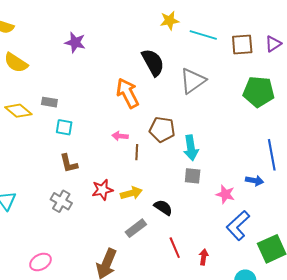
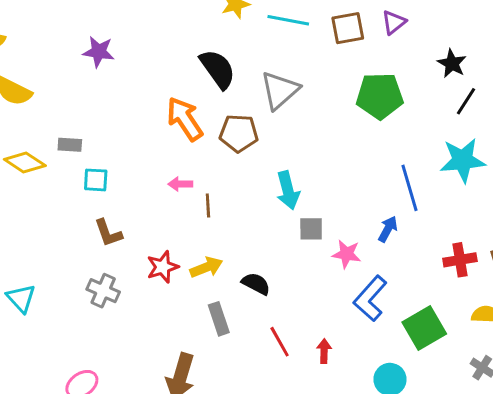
brown pentagon: (162, 129) -> (239, 133), moved
gray square: (193, 176) -> (311, 229), moved
blue arrow: (255, 181) -> (388, 229), turned -66
gray rectangle: (136, 228) -> (219, 319), turned -65

